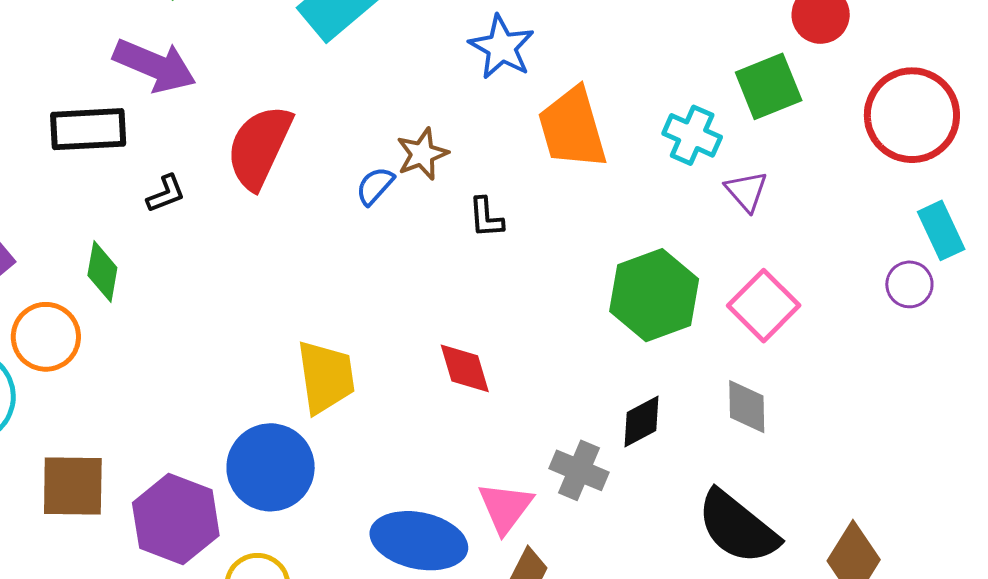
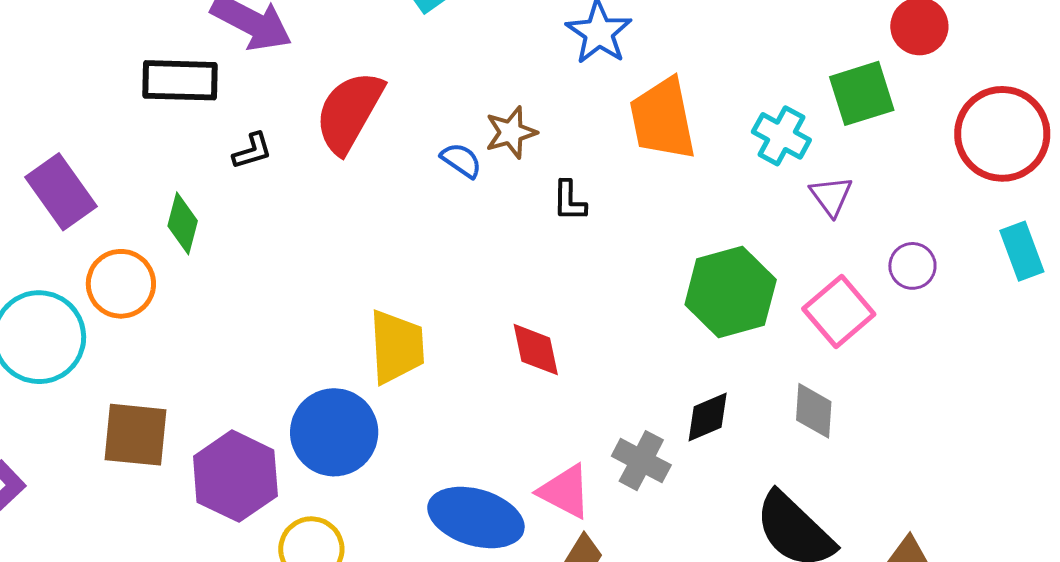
blue semicircle: (375, 186) -> (461, 160), turned 78
purple circle: (909, 284) -> (912, 266), moved
pink triangle: (505, 507) -> (565, 491), turned -44

